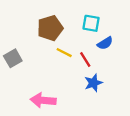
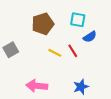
yellow line: (64, 53) -> (55, 53), moved
blue star: (93, 83) -> (81, 87), moved

